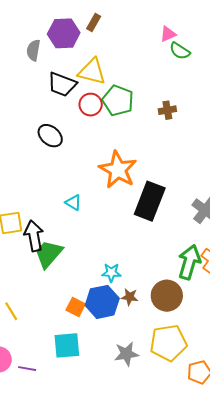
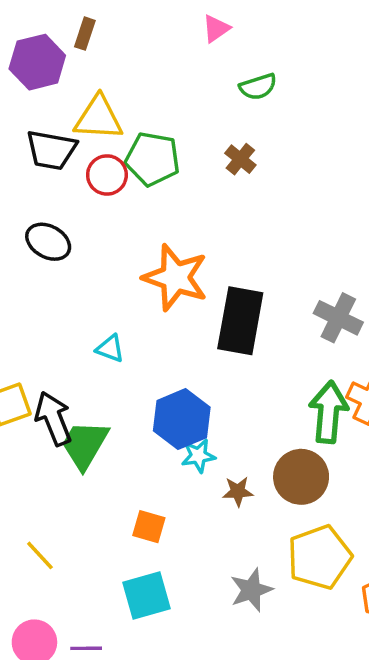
green semicircle: (180, 51) -> (258, 87), moved, turned -40
brown cross: (167, 110) -> (240, 159), turned -30
blue hexagon: (102, 302) -> (182, 419), moved

